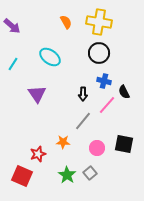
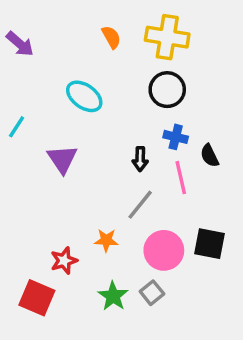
cyan line: (13, 64) -> (17, 127), moved
pink line: (107, 105) -> (181, 178), turned -54
pink circle: (97, 148) -> (164, 250), size x1.5

